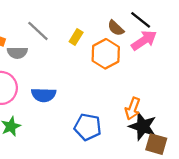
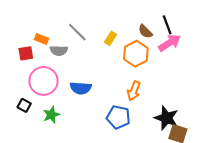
black line: (141, 20) -> (167, 25), turned 30
orange arrow: (133, 109) -> (134, 91), moved

